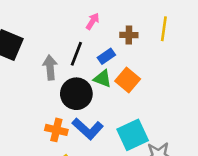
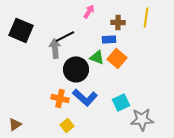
black line: (76, 54) -> (65, 36), moved, turned 42
blue rectangle: (106, 56) -> (109, 39), moved, turned 32
cyan square: (133, 135) -> (121, 102), size x0.7

